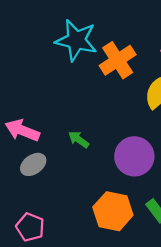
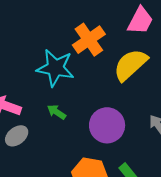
cyan star: (76, 40) -> (55, 68), moved

